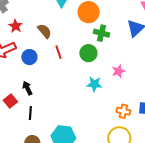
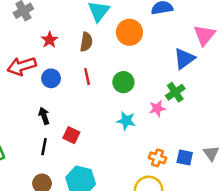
red star: (16, 26) -> (50, 40), moved
brown semicircle: (45, 31) -> (86, 42), moved, turned 42
green cross: (102, 33) -> (175, 92), moved, turned 35
red square: (10, 101) -> (71, 135), moved, turned -32

